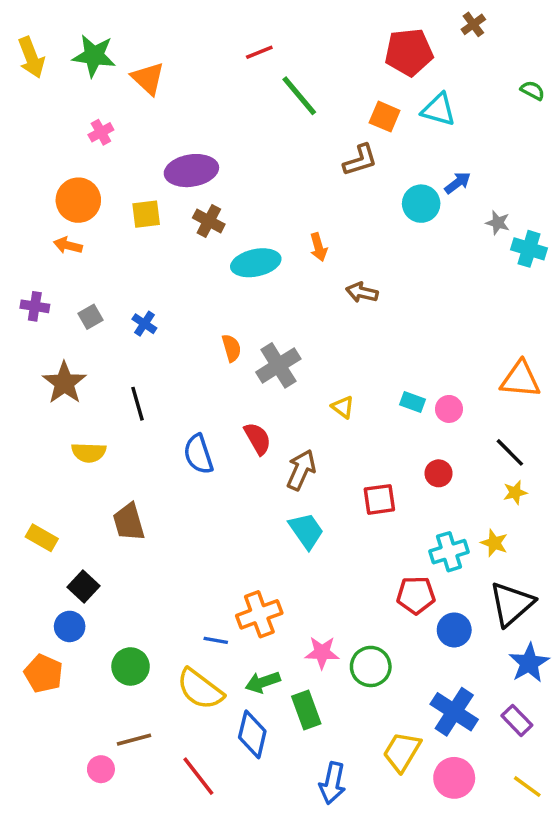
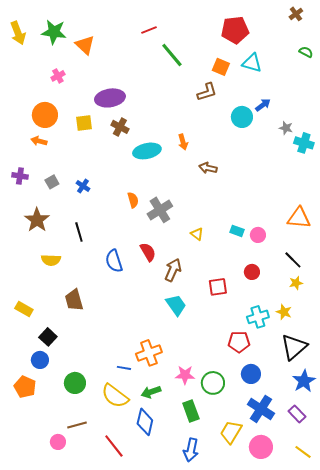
brown cross: (473, 24) -> (296, 14), moved
blue circle: (454, 630) -> (251, 374), moved
green rectangle: (306, 710) -> (191, 411), moved

